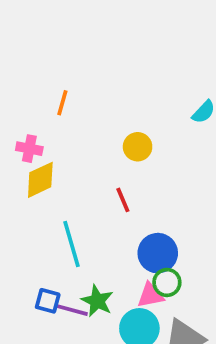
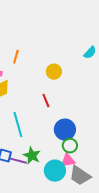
orange line: (62, 103) -> (16, 57), moved
pink triangle: (150, 295) -> (68, 161), moved

